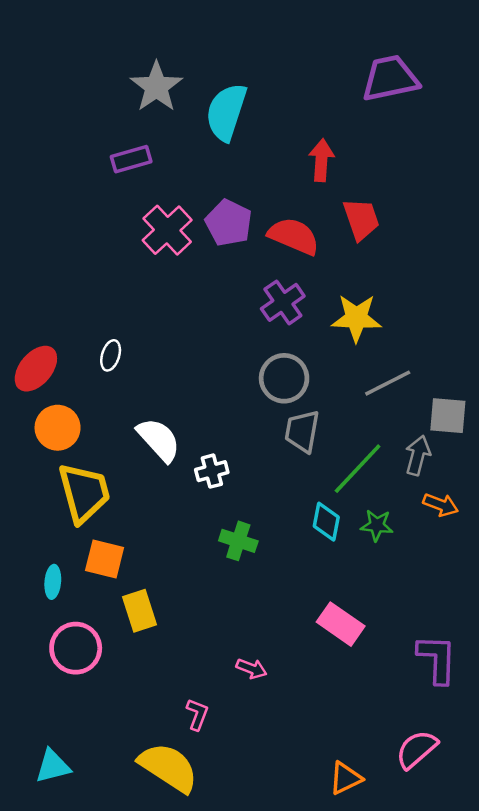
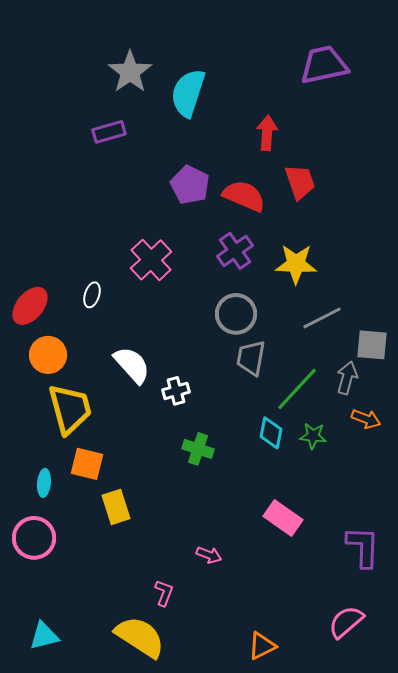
pink cross: (167, 230) -> (151, 260), moved
pink circle: (76, 648) -> (34, 538), moved
orange triangle: (346, 778) -> (262, 646), moved

